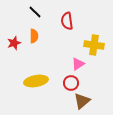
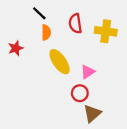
orange semicircle: (34, 36) -> (46, 32), moved
yellow cross: (94, 45) -> (106, 31), moved
yellow ellipse: (36, 81) -> (60, 62), moved, turned 65

